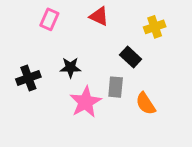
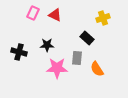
red triangle: (99, 16) -> (55, 15), moved
black cross: (28, 78) -> (19, 52), turned 35
pink star: (85, 102) -> (57, 68), turned 30

